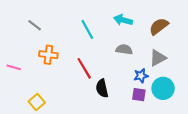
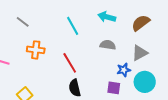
black semicircle: (102, 88) -> (75, 88), moved
purple square: (139, 95) -> (114, 88), moved

